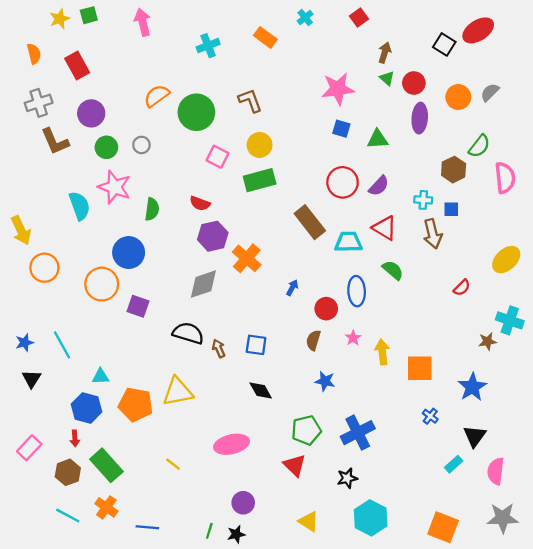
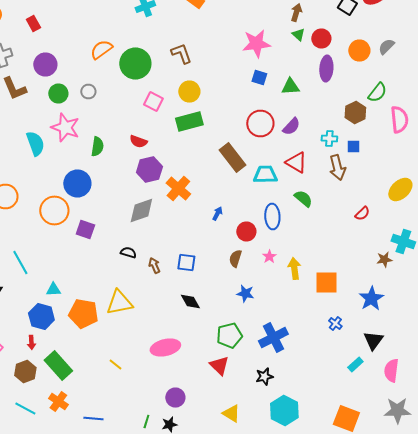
red rectangle: (77, 65) -> (33, 24), size x0.7
black semicircle: (188, 333) -> (128, 252), size x0.6

